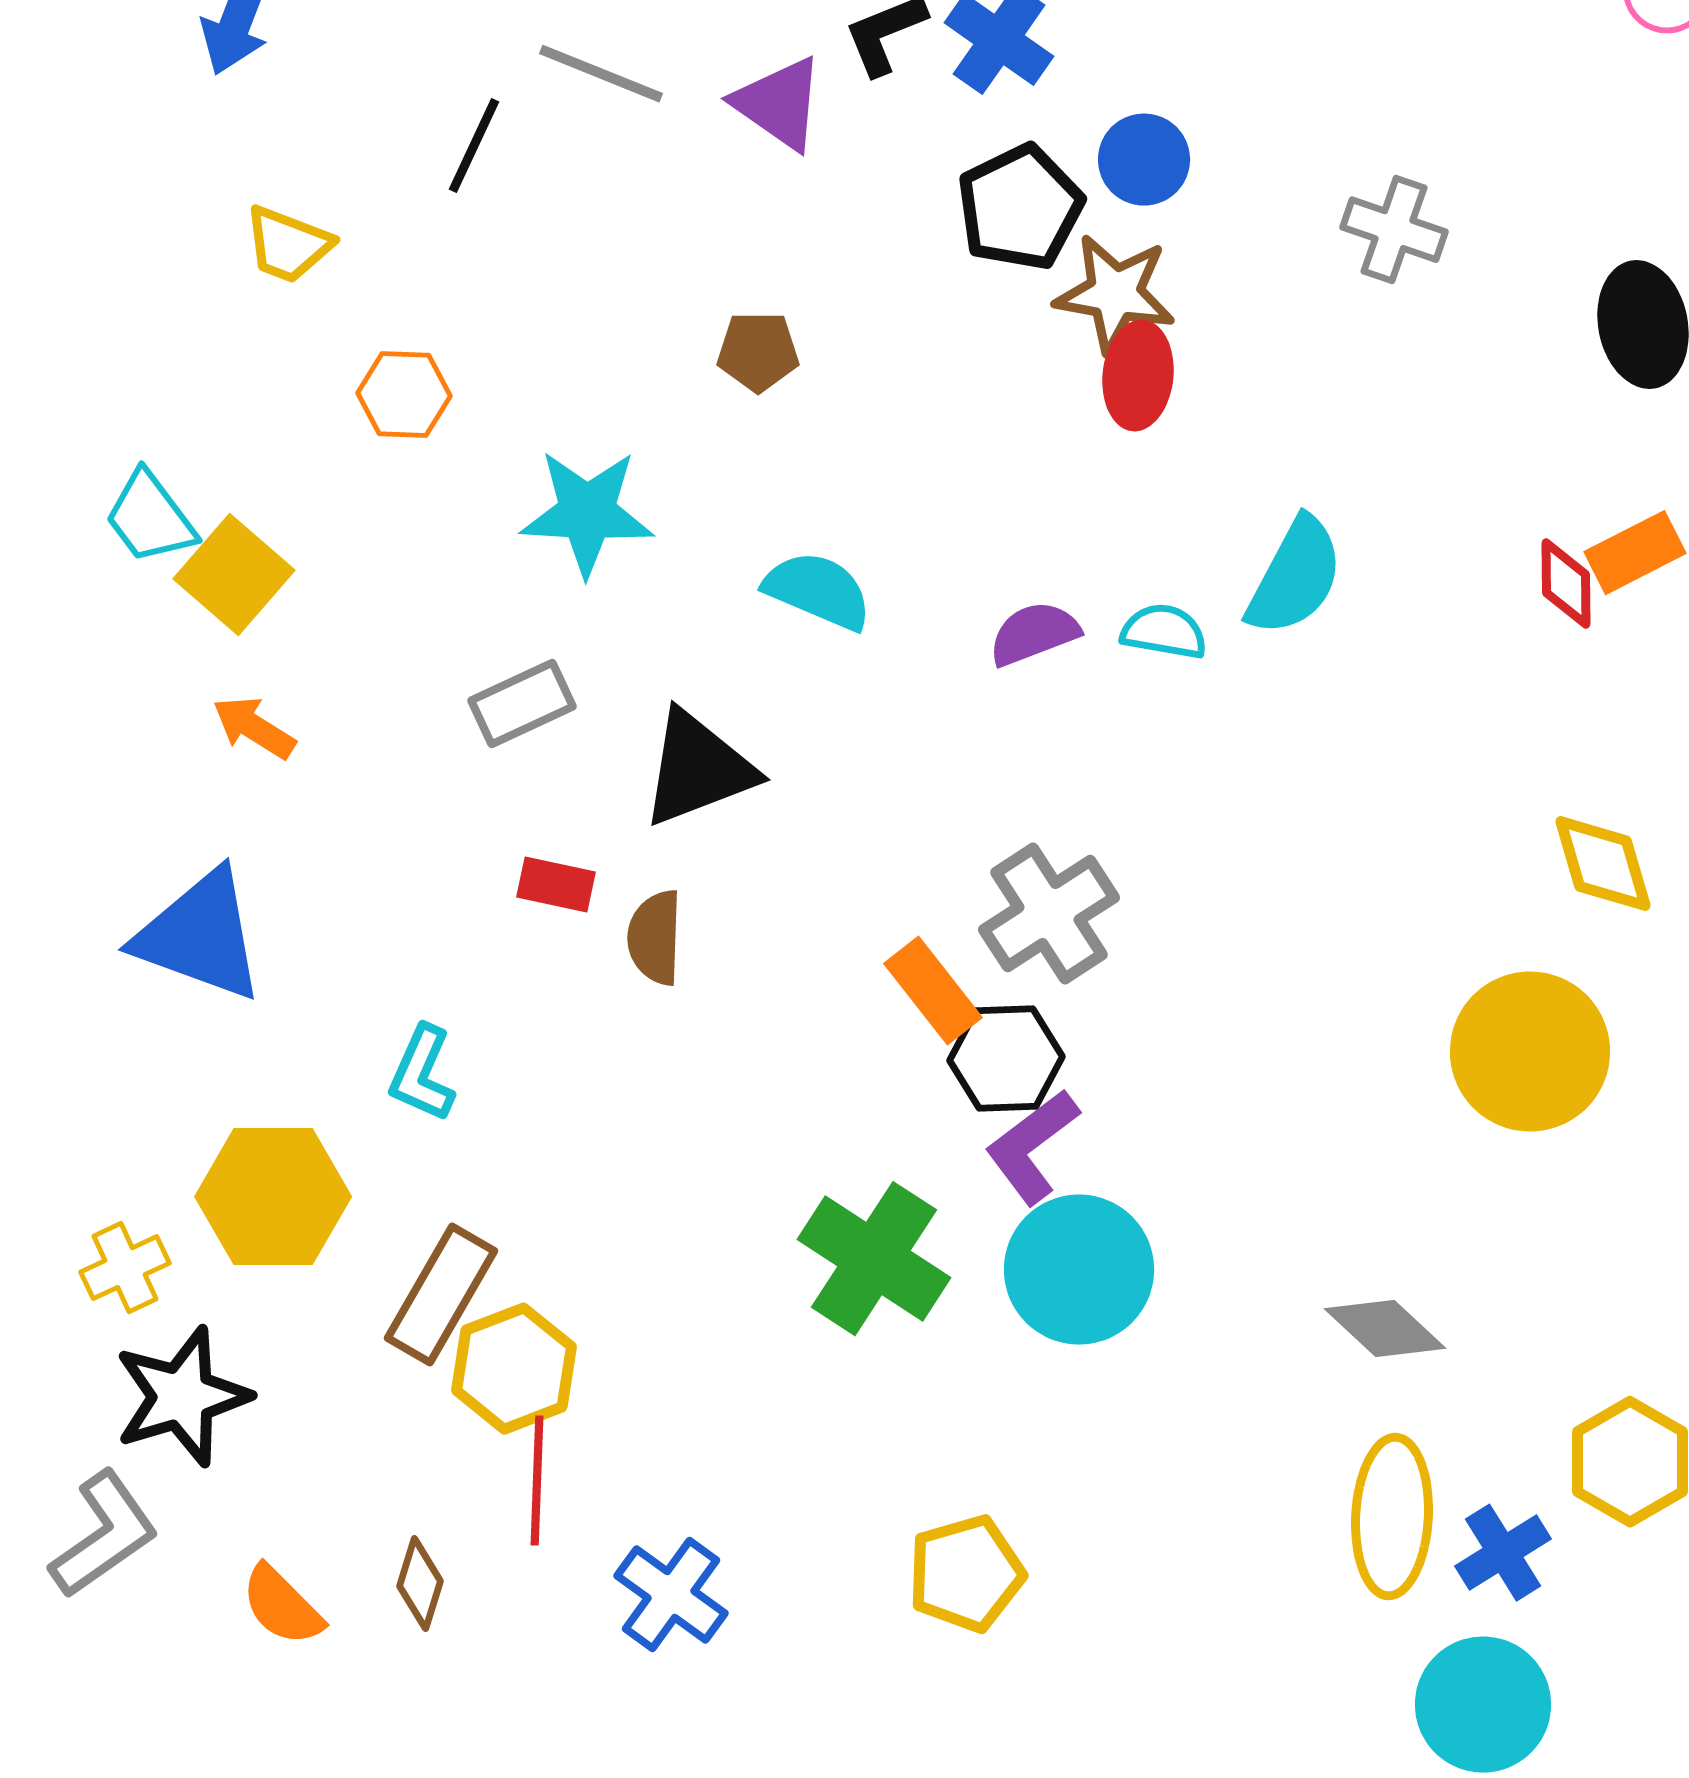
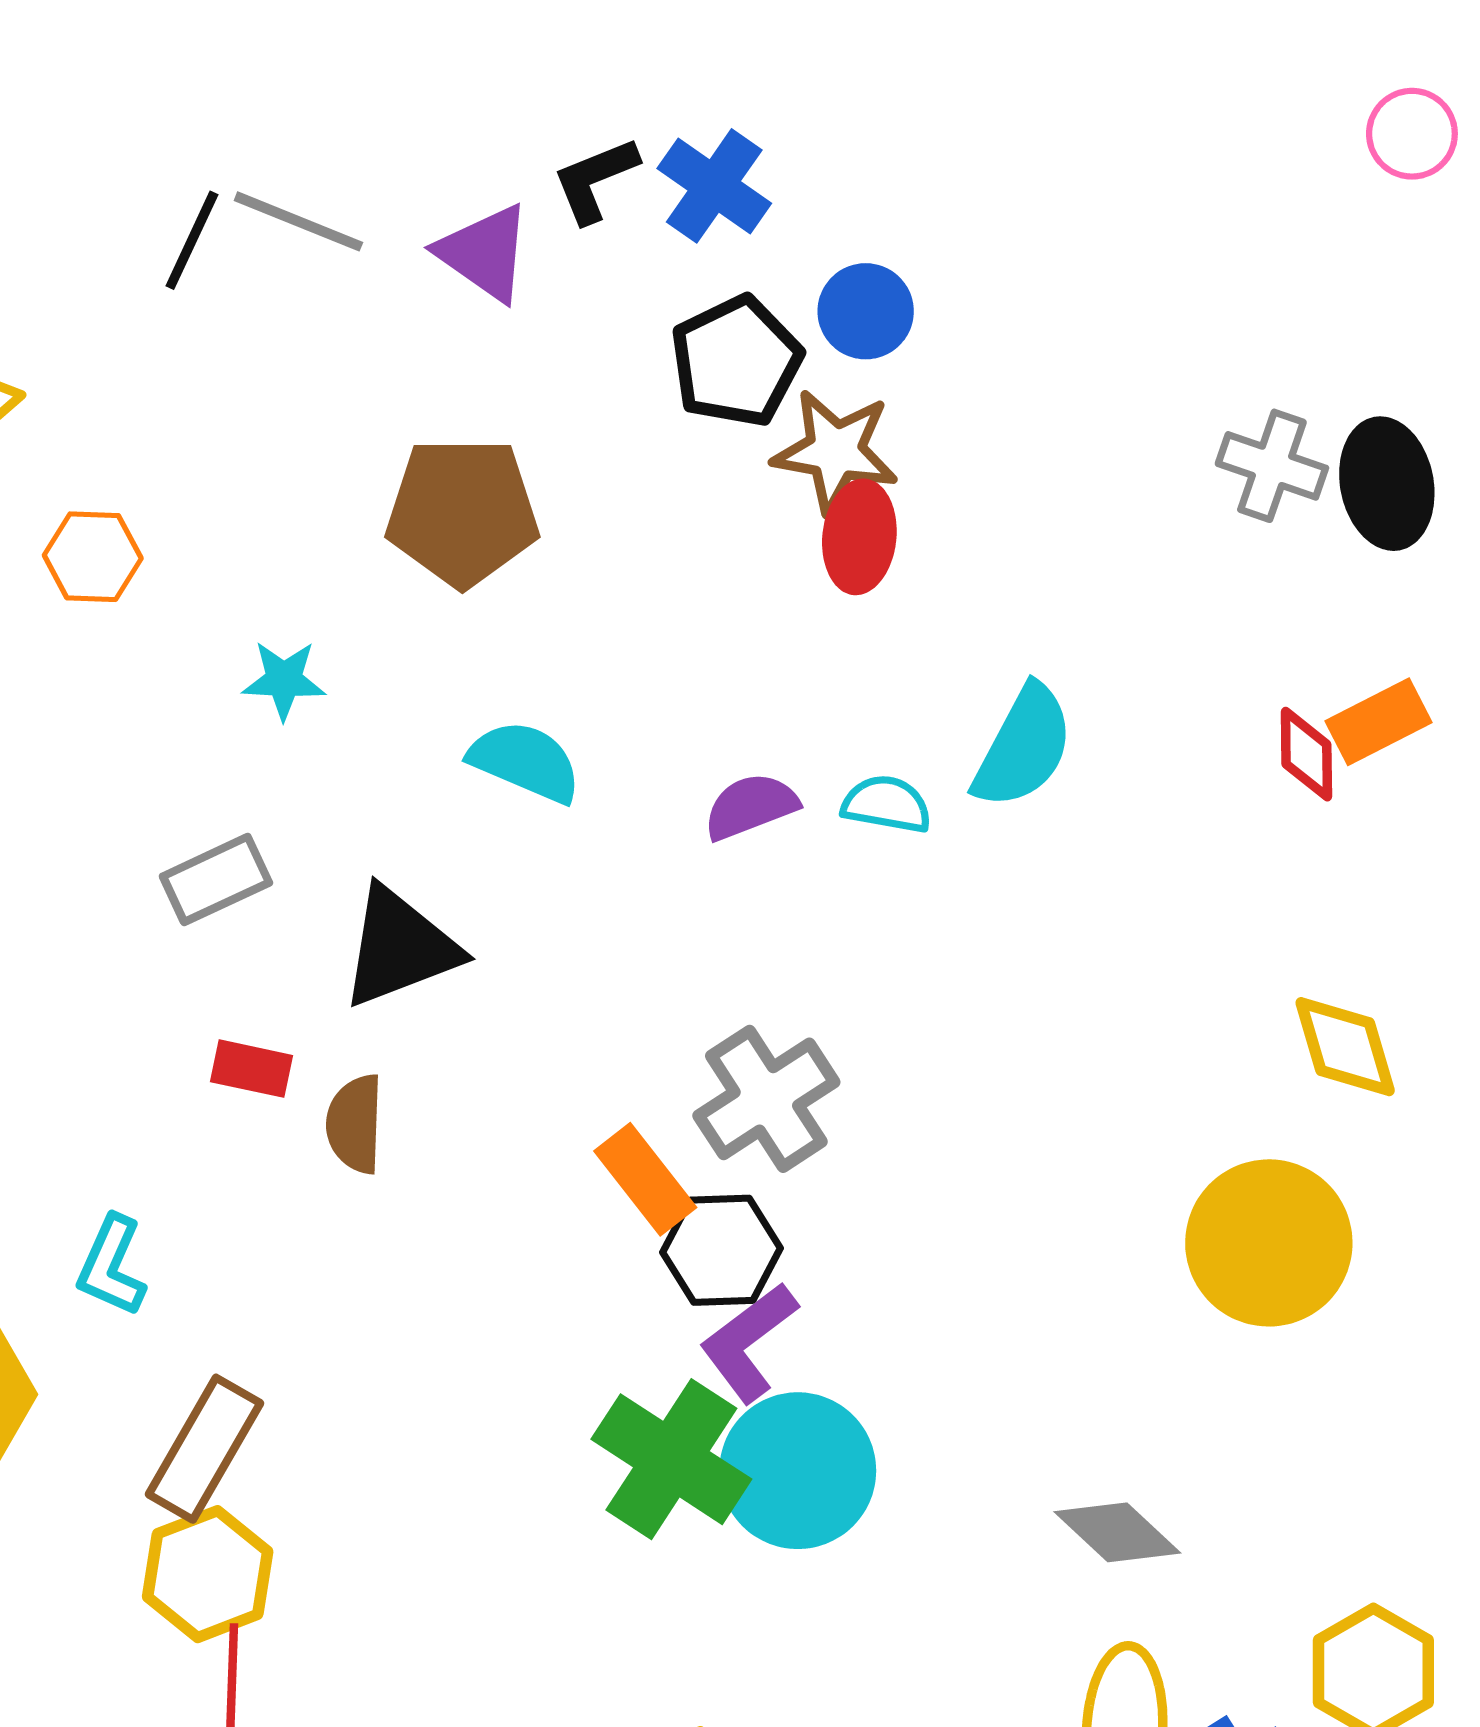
black line: (474, 146) -> (192, 240), moved
gray cross: (1394, 230) -> (1272, 466), moved
brown pentagon: (758, 352) -> (462, 512), size x1.8
cyan star: (587, 513) -> (284, 680), size x0.6
green cross: (874, 1259) -> (671, 1459), moved
brown rectangle: (441, 1295) -> (204, 1449), moved

